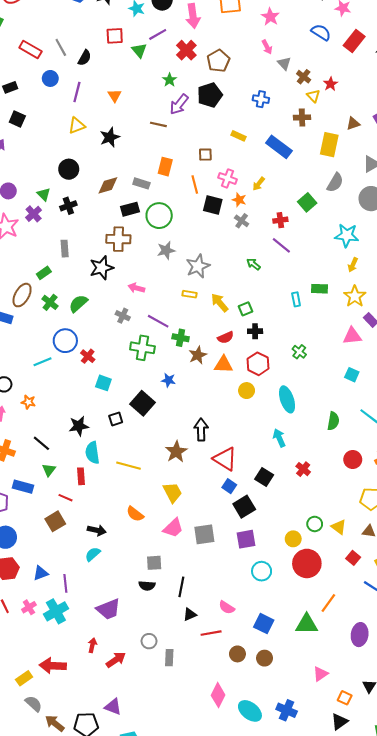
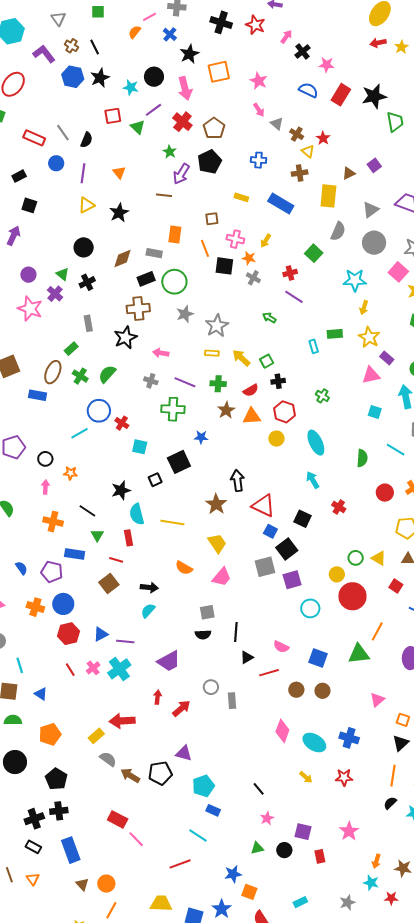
green cross: (181, 338) -> (218, 384), moved
black square: (142, 403) -> (179, 462), turned 30
gray square: (204, 534) -> (265, 567), moved
purple line: (65, 583) -> (125, 641), turned -72

